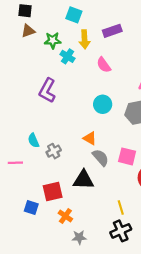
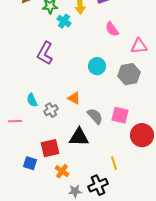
pink semicircle: (104, 65) -> (112, 29), moved
orange triangle: (90, 138) -> (74, 98), moved
black cross: (121, 231) -> (98, 185), moved

